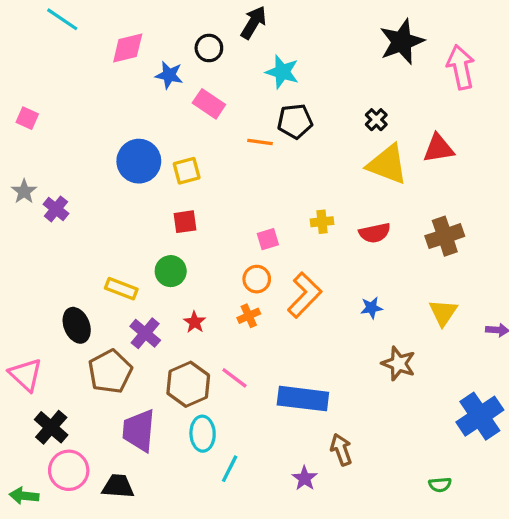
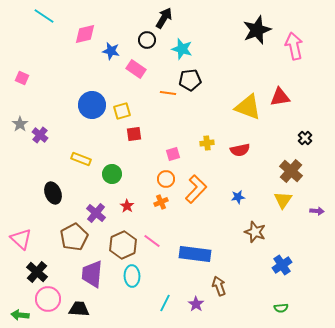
black circle: (209, 48) -> (147, 40), moved
black cross: (376, 120) -> (305, 138), moved
red square: (185, 222) -> (134, 134), moved
brown cross: (445, 236) -> (291, 171), moved, turned -30
yellow rectangle: (121, 289) -> (81, 159), moved
black ellipse: (77, 325) -> (53, 193), moved
blue cross: (480, 416) -> (282, 265), moved, size x0.7
cyan line: (230, 469) -> (165, 303), moved

